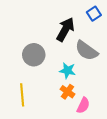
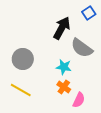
gray circle: (34, 55) -> (23, 59), moved
yellow line: (22, 95) -> (21, 90), turned -55

